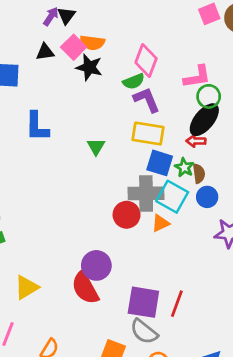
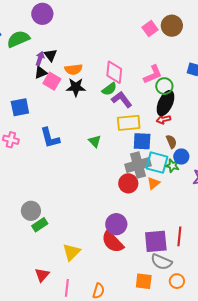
pink square: (74, 47) -> (52, 81), moved
black triangle: (45, 52) -> (41, 72), moved
green star: (184, 167) -> (172, 166), moved

